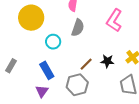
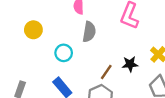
yellow circle: (31, 18) -> (33, 30), size x0.6

